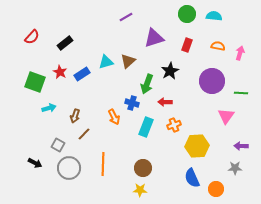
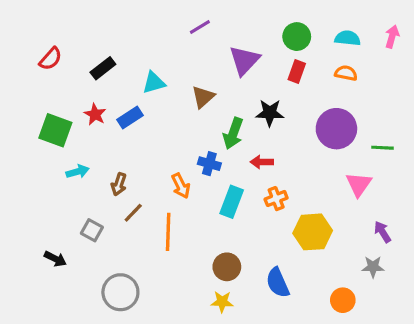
green circle: (187, 14) -> (297, 37), moved
cyan semicircle: (214, 16) -> (348, 38), moved
purple triangle: (154, 38) -> (244, 60), turned -30
pink arrow: (240, 53) -> (392, 37), moved
cyan triangle: (106, 62) -> (154, 83), moved
black star: (170, 71) -> (270, 113), turned 30
purple arrow: (241, 146) -> (383, 232), turned 56
orange line: (103, 164) -> (168, 232), moved
gray circle: (69, 168) -> (120, 292), moved
blue semicircle: (192, 178) -> (278, 283), moved

